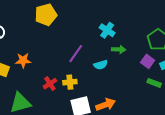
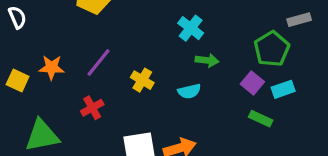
purple line: (76, 54) -> (98, 62), moved
cyan semicircle: (101, 65) -> (189, 91), moved
yellow cross: (70, 82) -> (142, 80), moved, turned 32

